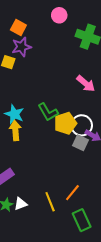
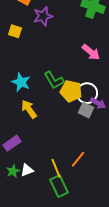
purple star: (21, 47) -> (43, 16), moved
yellow pentagon: (65, 123) -> (71, 91), turned 30
yellow arrow: (15, 130) -> (29, 109), moved, turned -30
green rectangle: (82, 220) -> (59, 186), moved

